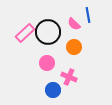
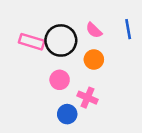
blue line: (88, 15) -> (128, 29), moved
pink rectangle: (25, 33) -> (32, 42), turned 60

